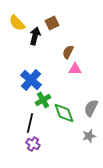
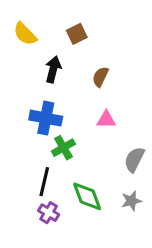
black arrow: (35, 36) -> (53, 69), moved
pink triangle: (75, 69) -> (106, 120), moved
blue cross: (31, 80) -> (46, 118), turned -30
green diamond: (64, 113) -> (87, 196), moved

